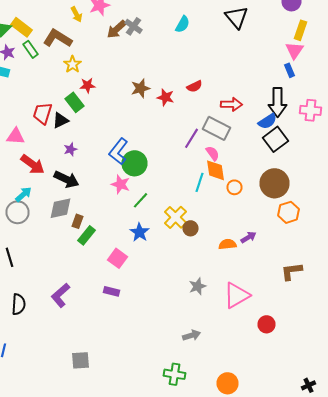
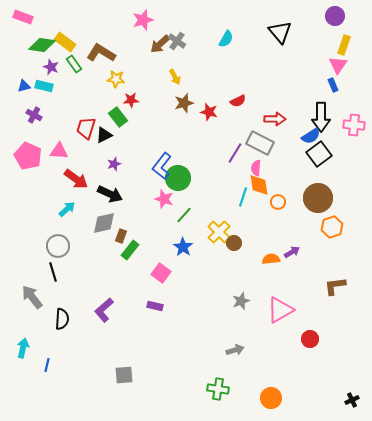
yellow arrow: (76, 14) -> (175, 77), moved
yellow star: (72, 64) -> (116, 79), turned -30
pink semicircle: (212, 153) -> (256, 168), turned -140
gray circle: (18, 212) -> (58, 246), moved

